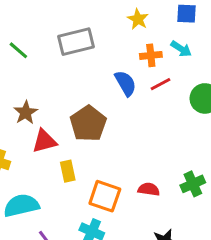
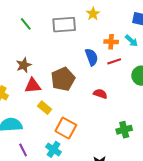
yellow star: (138, 19) -> (93, 14), moved
yellow rectangle: (68, 171) -> (45, 108), turned -48
red semicircle: (149, 189) -> (100, 94), moved

